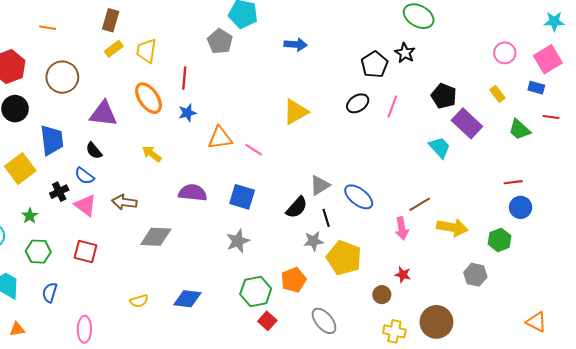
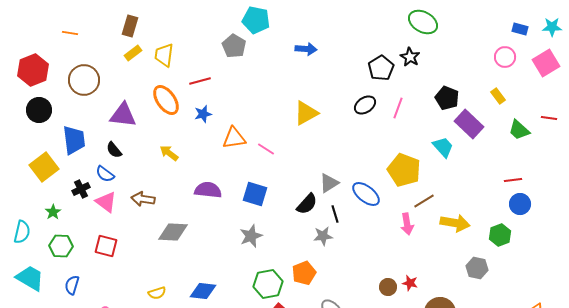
red line: (184, 78) -> (200, 81), turned 70
blue rectangle: (536, 88) -> (520, 29), moved
yellow pentagon: (344, 258) -> (404, 170), moved
red star: (403, 275) -> (410, 283), moved

